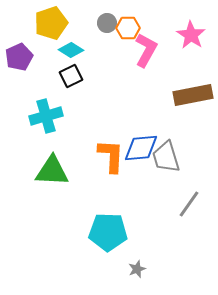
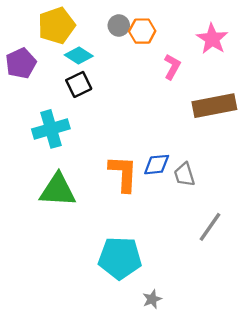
pink L-shape: (146, 50) -> (172, 67), moved, size x0.7
blue diamond: (141, 148) -> (157, 165), size x0.7
gray trapezoid: (166, 157) -> (184, 175), size x0.7

